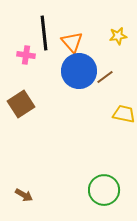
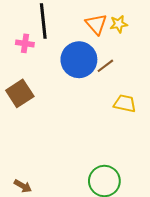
orange triangle: (72, 42) -> (96, 24), moved

